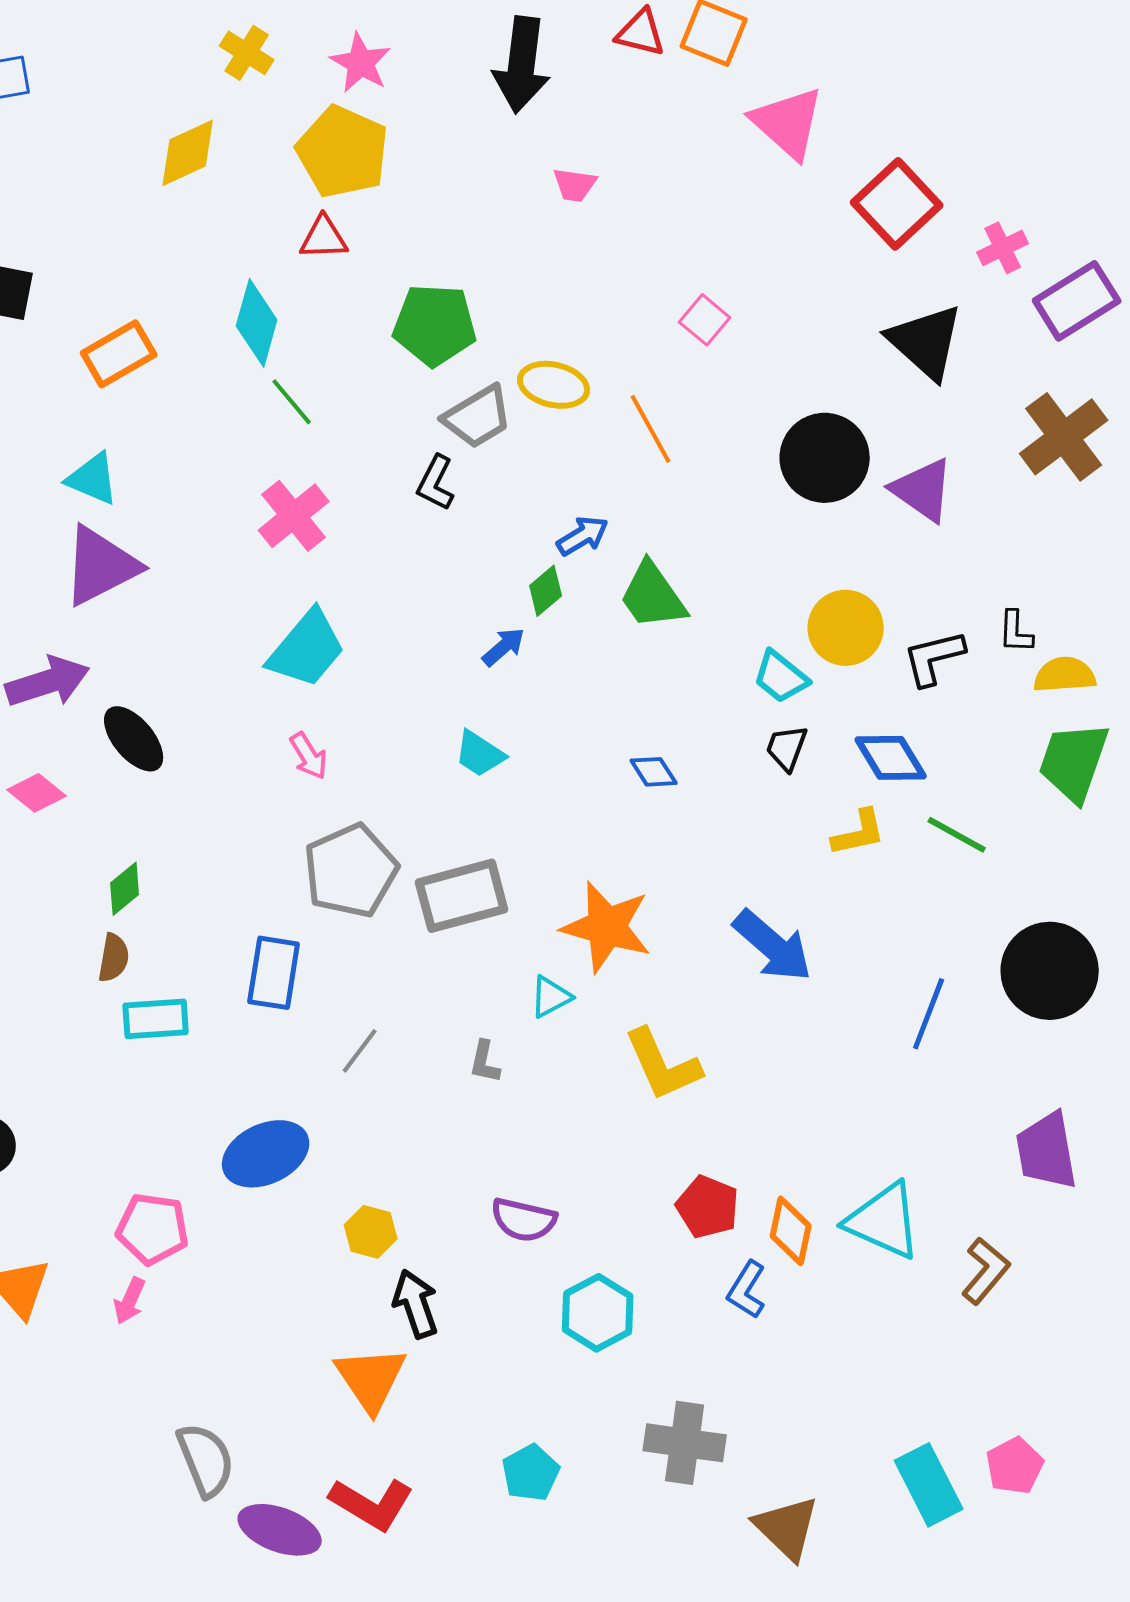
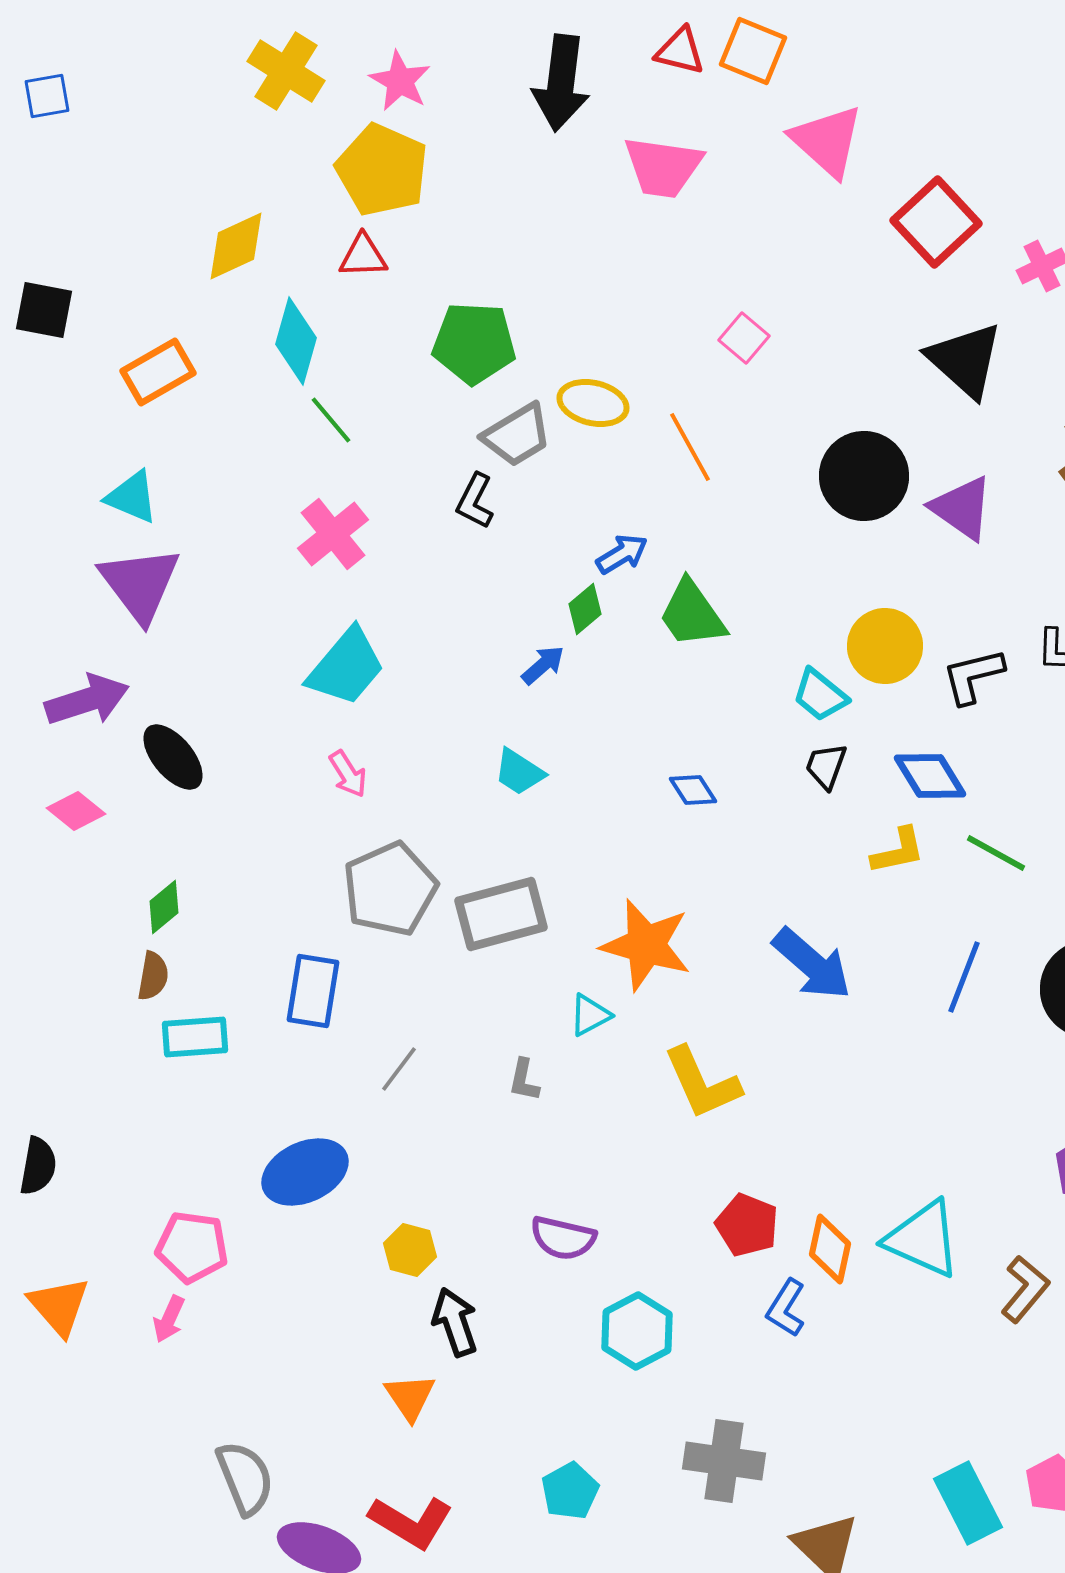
yellow cross: (247, 53) -> (286, 71), size x1.4
yellow diamond: (188, 153) -> (236, 246), moved
pink trapezoid: (575, 185) -> (663, 167), moved, size x1.8
purple triangle: (101, 566) -> (140, 584), turned -40
blue line: (929, 1014) -> (964, 977), moved
orange triangle: (371, 1379) -> (410, 1397), size x0.7

